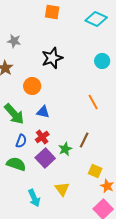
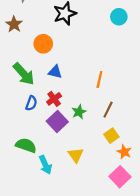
orange line: (93, 102) -> (99, 79), moved, turned 42
brown line: (84, 140) -> (108, 110), moved
green semicircle: (16, 164) -> (26, 145), moved
yellow square: (95, 171) -> (111, 136), turned 32

